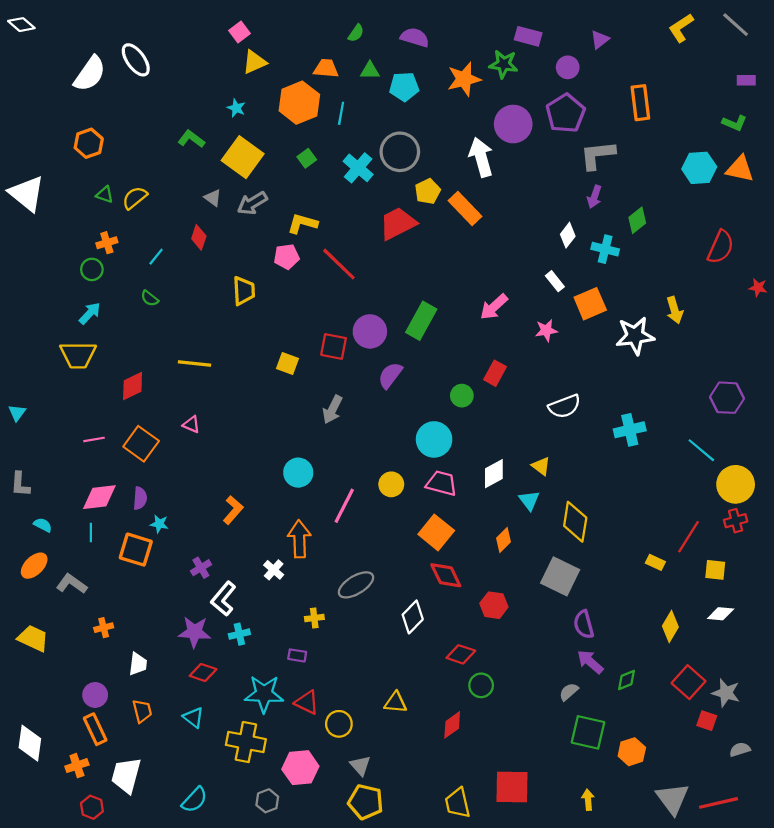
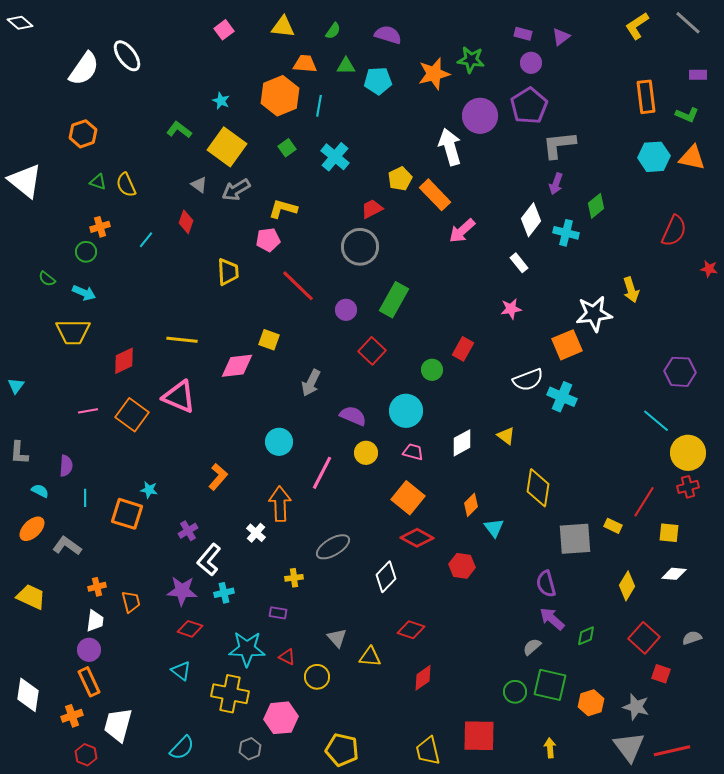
purple rectangle: (528, 36) -> (523, 34), moved, size x0.7
yellow triangle: (254, 62) -> (283, 27), moved, turned 30
orange rectangle: (640, 103) -> (646, 97), moved
gray circle: (400, 152) -> (360, 247), moved
yellow semicircle: (135, 198) -> (126, 185), turned -75
red trapezoid: (398, 223) -> (372, 209), size x0.6
white diamond: (568, 235) -> (531, 220), size x1.4
red line: (339, 264) -> (298, 286), moved
green semicircle: (150, 298) -> (47, 279), moved
orange square: (590, 304) -> (567, 345), moved
pink arrow: (494, 307) -> (462, 231), moved
cyan arrow: (90, 313) -> (84, 293), turned 70
purple circle: (370, 331) -> (346, 310), size x0.7
red square: (334, 346) -> (372, 351), moved, turned 32
purple semicircle: (390, 375) -> (353, 416), moved, turned 76
pink triangle: (191, 424) -> (179, 397), size x2.0
cyan cross: (630, 430) -> (562, 397), moved, turned 36
pink trapezoid: (442, 483) -> (413, 452), size x0.7
pink diamond: (99, 497) -> (237, 366), moved
purple semicircle: (140, 498) -> (66, 466), moved
cyan triangle: (529, 500) -> (494, 528), moved
red diamond: (446, 575) -> (417, 538), turned -36
gray square: (560, 576) -> (575, 539), moved, turned -30
red diamond: (461, 654) -> (411, 630), moved
white trapezoid: (138, 664) -> (95, 621), moved
green circle: (481, 685) -> (515, 692), moved
gray star: (726, 693) -> (636, 707), moved
red triangle: (307, 702) -> (287, 657), size x0.7
orange trapezoid: (142, 711) -> (131, 602), moved
gray semicircle: (740, 750) -> (692, 638), moved
gray triangle: (360, 766) -> (337, 638), moved

